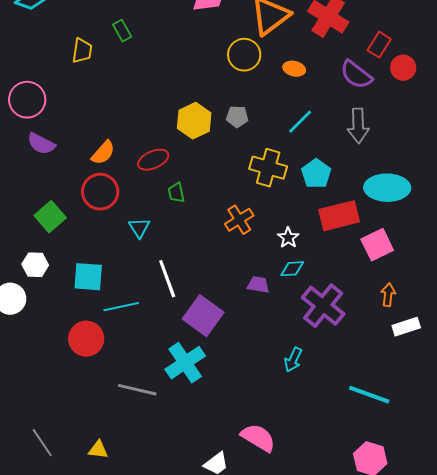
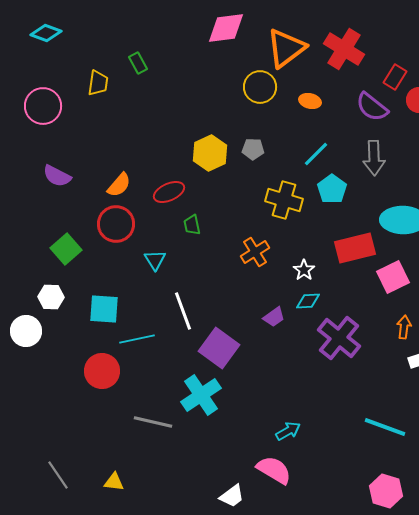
pink circle: (27, 100) -> (43, 106), moved
cyan pentagon: (316, 174) -> (332, 189), moved
purple trapezoid: (258, 285) -> (274, 317), turned 135
cyan arrow: (293, 360) -> (288, 431), moved, turned -145

